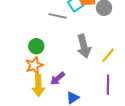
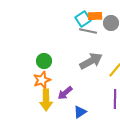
gray line: (58, 16) -> (88, 31), moved
gray arrow: (84, 46) -> (91, 61), turned -105

